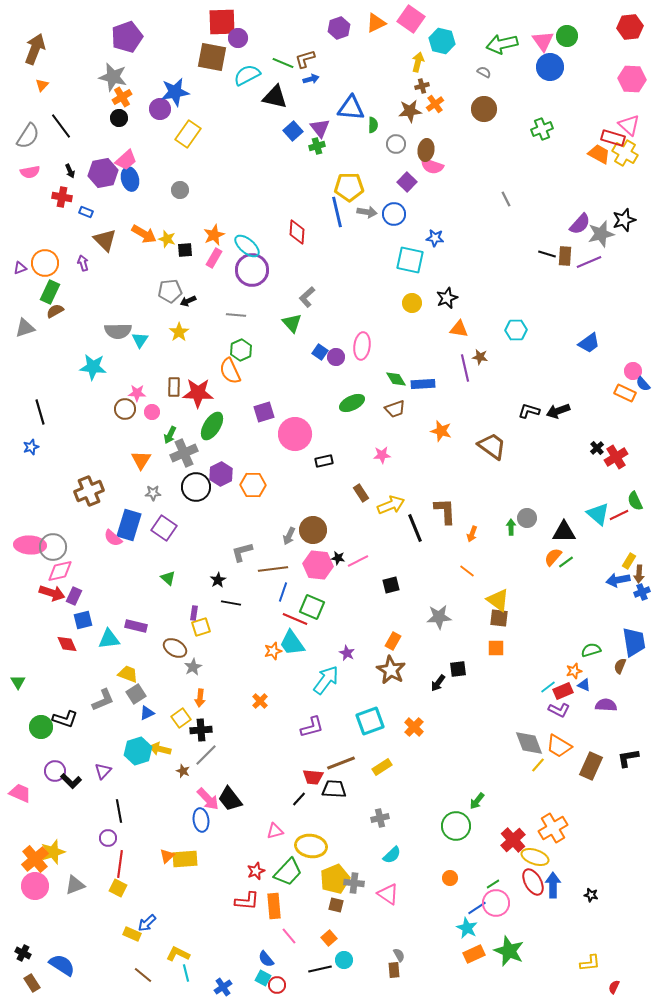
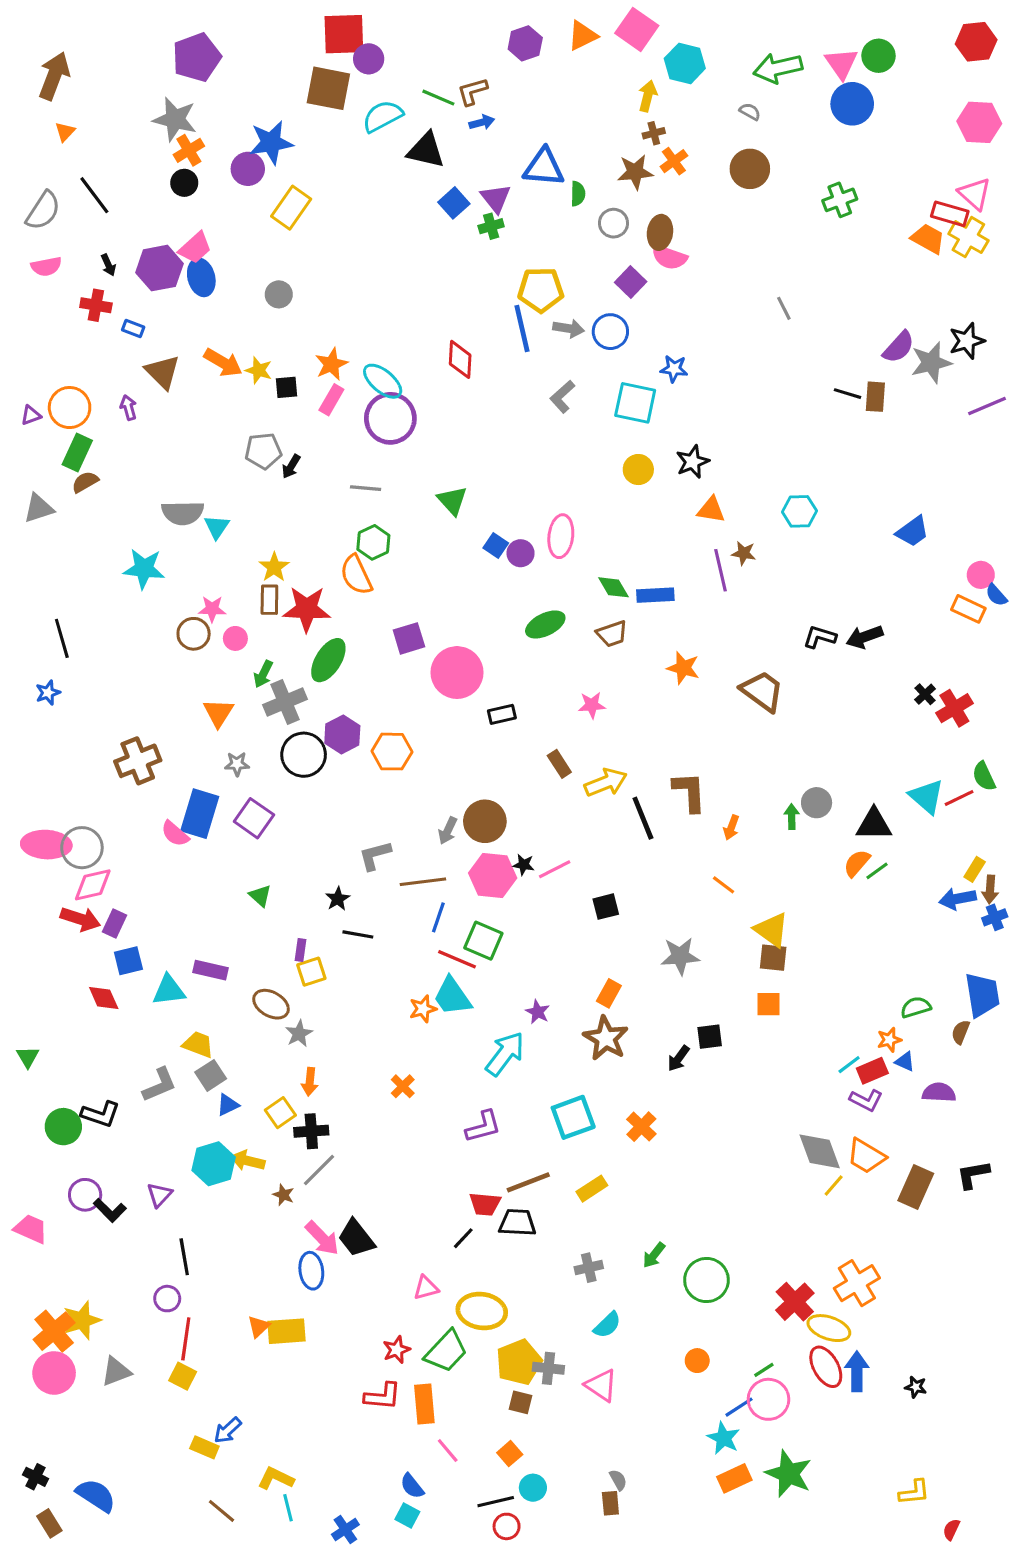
purple line: (589, 262) -> (987, 406), moved
gray L-shape: (307, 297) -> (562, 397), moved
black arrow: (188, 301) -> (291, 466), turned -35
yellow star: (179, 332) -> (274, 567), moved
green arrow: (477, 801) -> (654, 1255), moved
red circle: (277, 985) -> (507, 1526), moved

